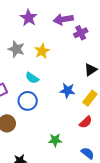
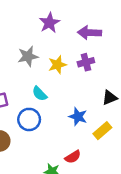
purple cross: (81, 33) -> (86, 62), moved
gray star: (16, 49) -> (28, 56), turned 30
red semicircle: (86, 122) -> (73, 157), moved

